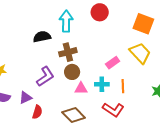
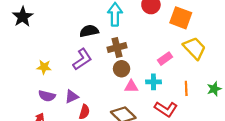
orange square: (143, 24) -> (181, 18), moved
purple L-shape: (45, 77) -> (82, 59), moved
orange line: (123, 86) -> (186, 88), moved

